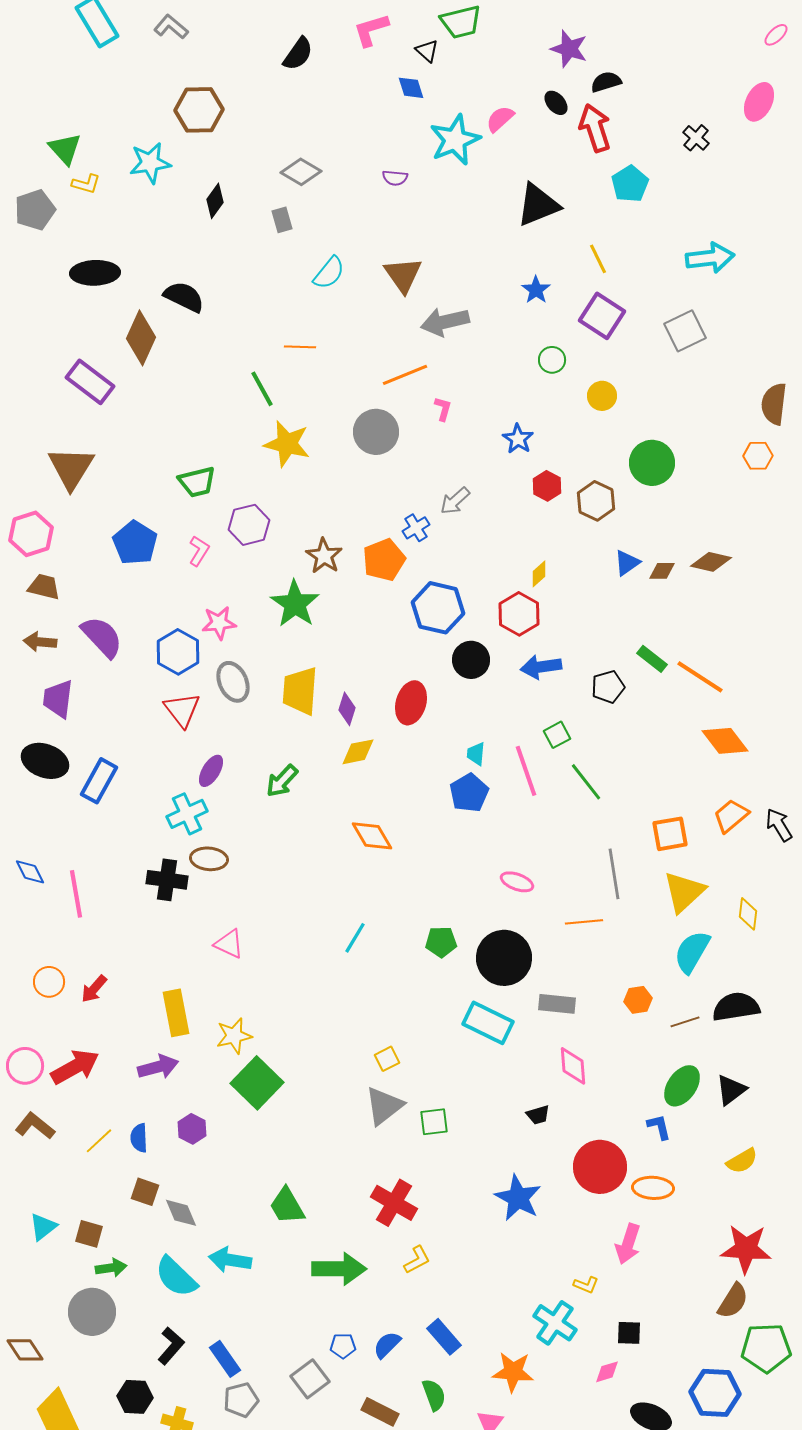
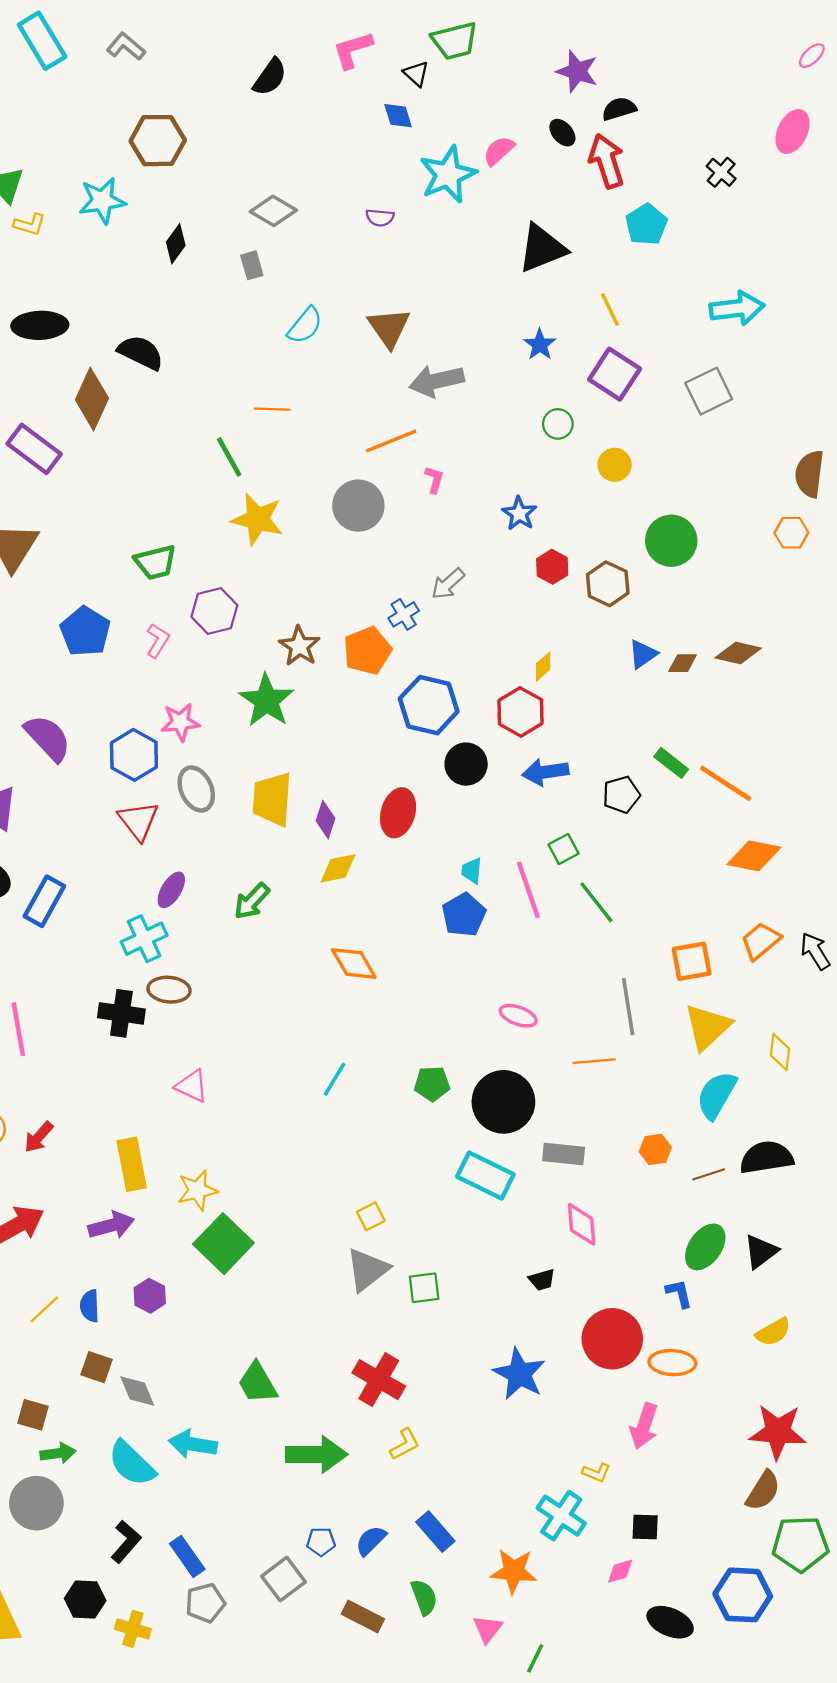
orange diamond: (725, 741) -> (754, 856), turned -42

